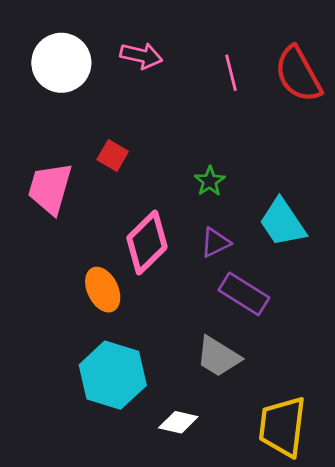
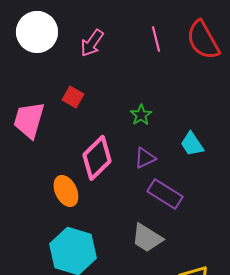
pink arrow: (141, 56) -> (92, 43), moved, turned 112
cyan trapezoid: (282, 223) -> (192, 144), size x0.7

